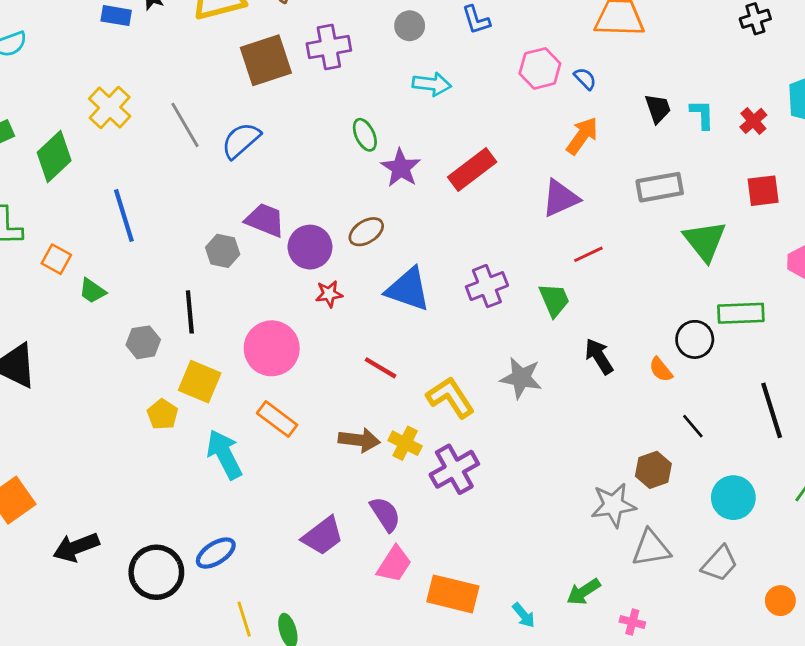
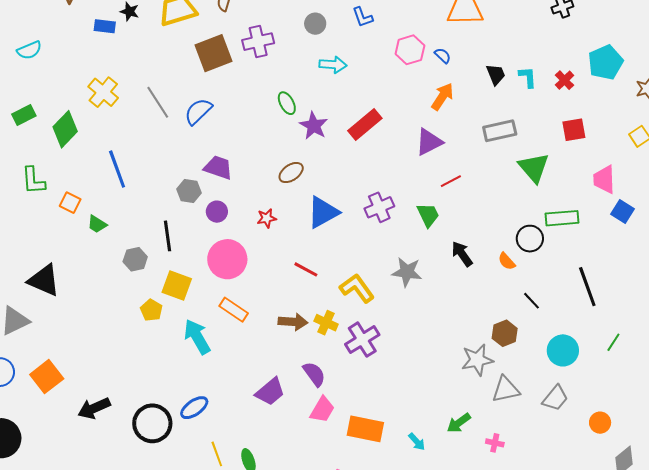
purple circle: (310, 247) -> (217, 212), moved, size x0.7
blue triangle: (408, 289) -> (323, 212), turned -45

